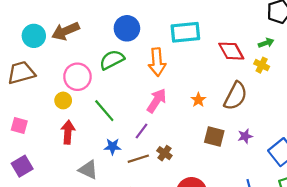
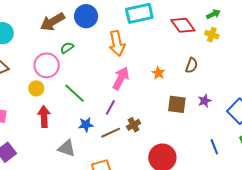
brown arrow: (65, 31) -> (52, 22), moved
green semicircle: (112, 60) -> (67, 48), moved, size x0.6
brown semicircle: (236, 96) -> (192, 65), size x0.6
brown cross: (164, 153) -> (134, 125), turned 32

